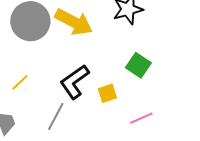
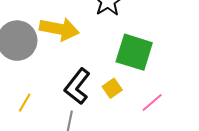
green square: (138, 65) -> (134, 52), size x1.5

